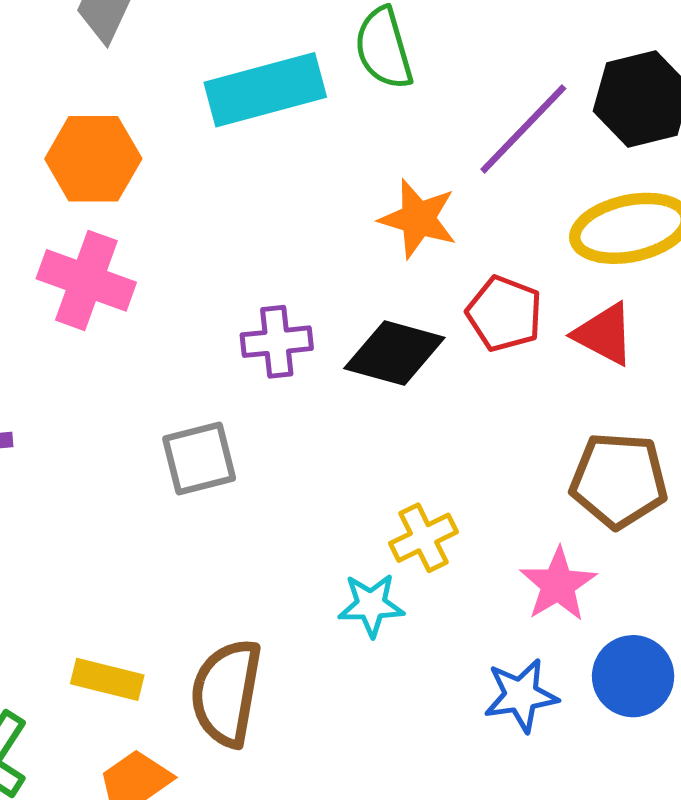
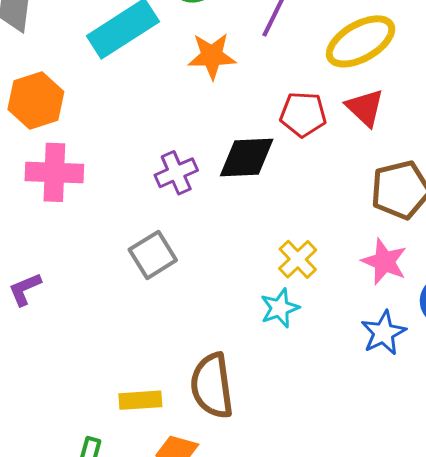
orange star: (418, 219) -> (212, 56), moved
red triangle: (604, 334) -> (365, 108), turned 33

